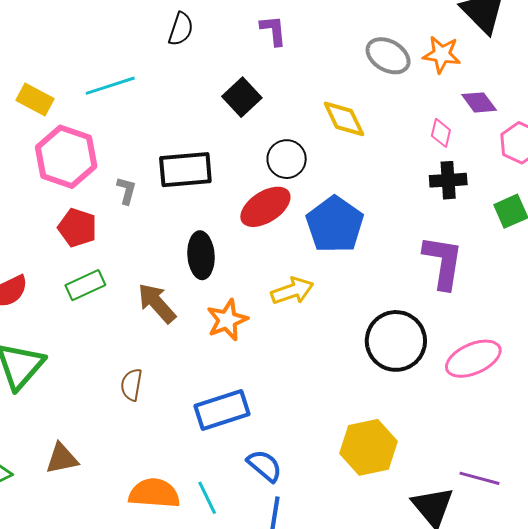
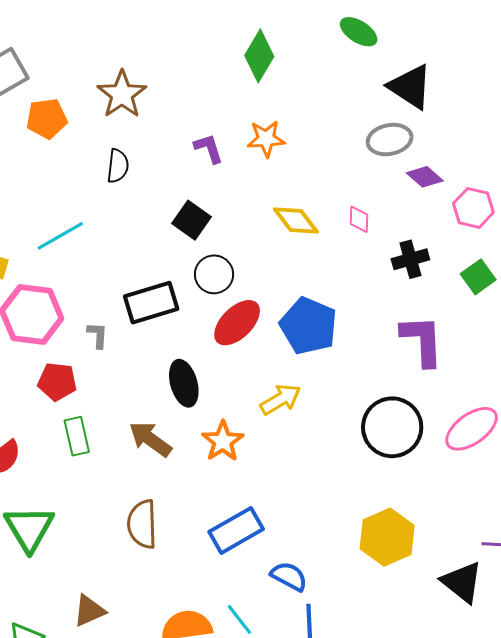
orange star: (442, 54) -> (266, 139), moved
gray ellipse: (388, 56) -> (390, 140), moved, turned -30
pink diamond: (441, 133) -> (359, 219), moved
black circle: (287, 159) -> (214, 274), moved
green rectangle: (85, 285) -> (77, 436), turned -66
brown semicircle: (131, 385) -> (142, 524), size x1.5

